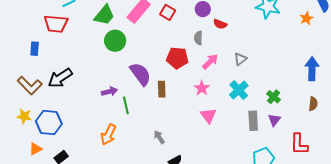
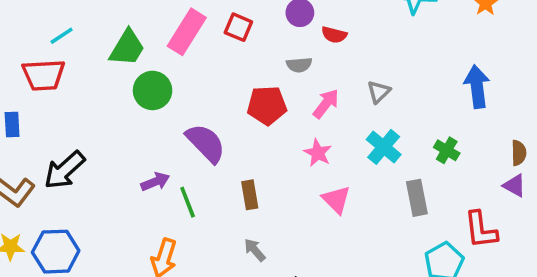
gray semicircle: (198, 38) -> (299, 65), turned -88
blue arrow: (312, 69) -> (477, 87), moved
brown rectangle: (162, 89) -> (250, 195), moved
purple triangle: (274, 120) -> (514, 186), moved, turned -32
red L-shape: (299, 144) -> (481, 230), moved

